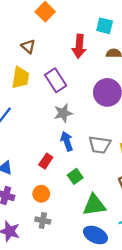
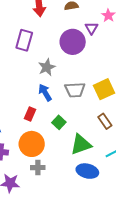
purple rectangle: (56, 80) -> (24, 40), turned 60
gray star: (63, 113) -> (47, 67), moved
orange circle: (41, 194) -> (32, 144), size x1.6

